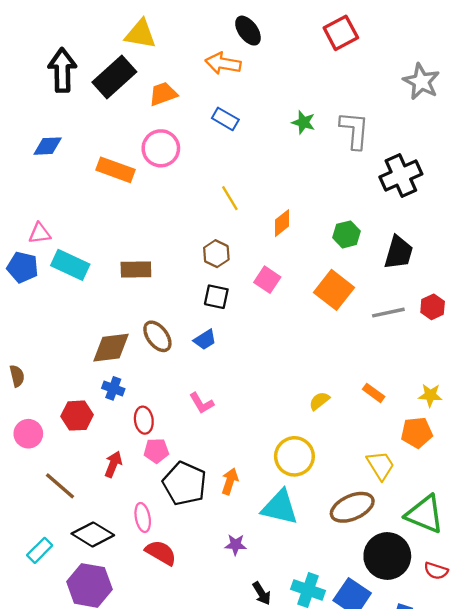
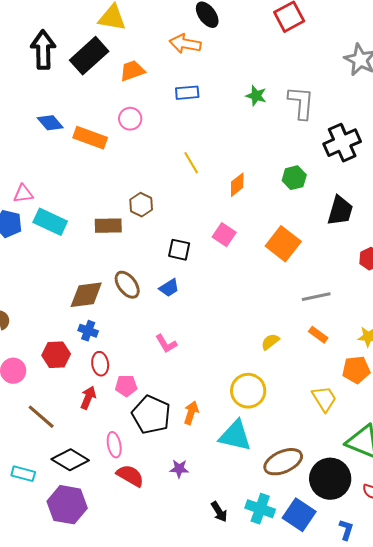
blue rectangle: (225, 119) -> (187, 93), turned -35
blue diamond: (48, 146) -> (50, 123), moved, turned 52
pink circle: (161, 148) -> (130, 119), size x0.7
green hexagon: (347, 234) -> (294, 178), moved
brown hexagon: (216, 254) -> (141, 205), moved
gray line: (388, 313) -> (316, 297), moved
red ellipse: (144, 420) -> (100, 364), moved
brown ellipse: (352, 507) -> (283, 462), moved
purple star: (236, 545) -> (179, 469), moved
cyan rectangle: (40, 550) -> (23, 474), turned 60

